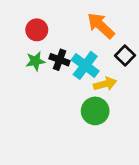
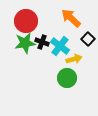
red circle: (37, 30) -> (26, 21), size x1.5
green star: (35, 61) -> (25, 43), size x1.5

